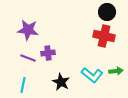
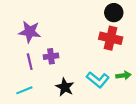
purple line: (28, 58) -> (30, 62), turned 56
cyan line: (23, 85) -> (24, 90), turned 56

